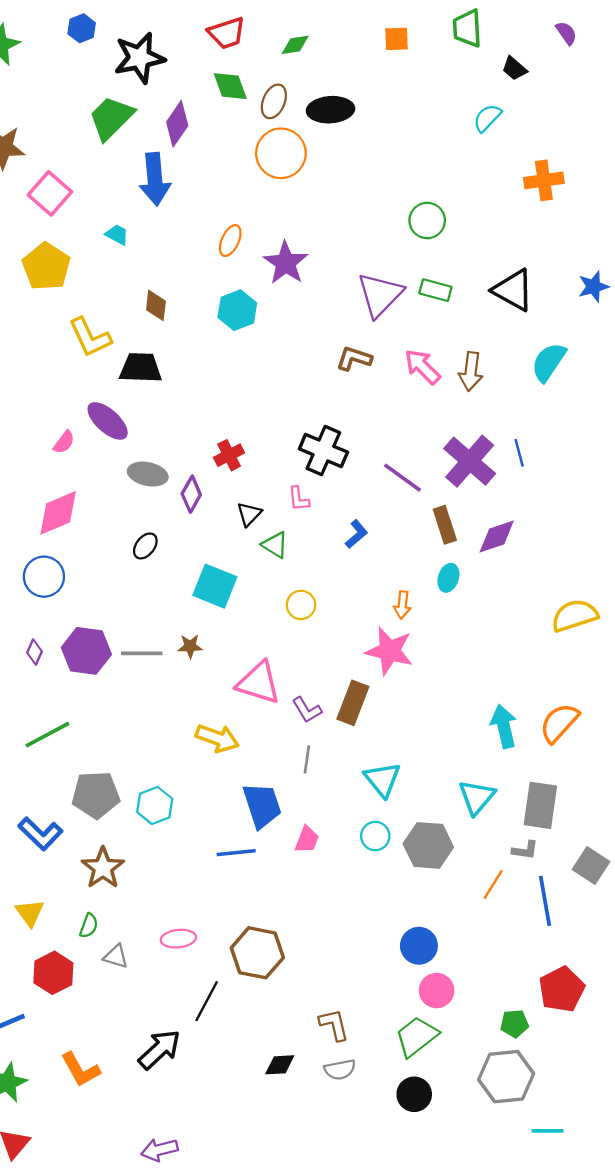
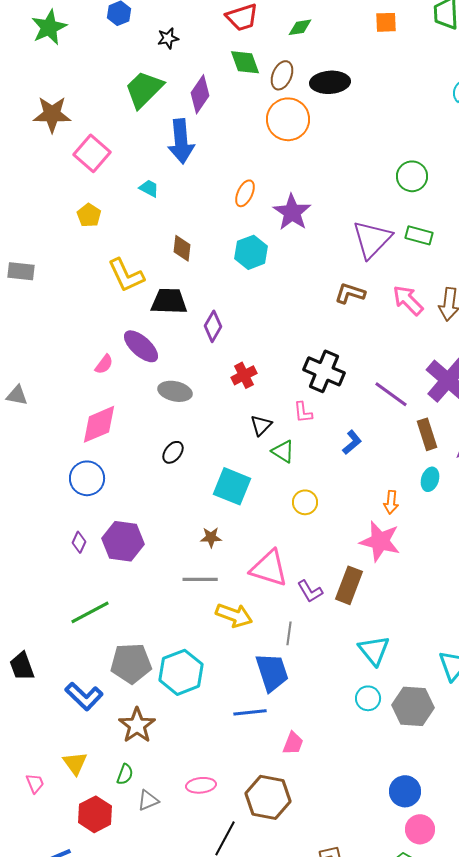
black star: (139, 58) -> (168, 38), size x0.5
yellow pentagon: (46, 266) -> (89, 215), size x0.6
purple diamond: (191, 494) -> (213, 326), moved
gray line: (142, 653) -> (200, 579), moved
gray line: (307, 759) -> (289, 633), moved
cyan hexagon: (155, 805) -> (181, 672), size x1.4
pink trapezoid: (307, 840) -> (293, 743), moved
gray triangle: (116, 956) -> (148, 800), turned -40

